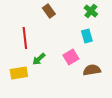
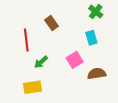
brown rectangle: (49, 11) -> (52, 23), moved
yellow rectangle: (19, 73) -> (33, 87), moved

